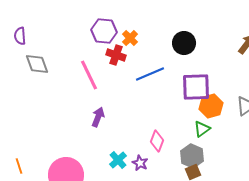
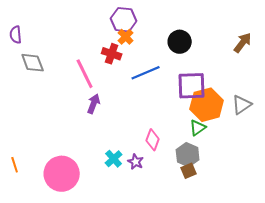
purple hexagon: (104, 31) -> (124, 20), moved
orange hexagon: (211, 106) -> (207, 105), size x1.4
purple arrow: (98, 117) -> (94, 104), moved

